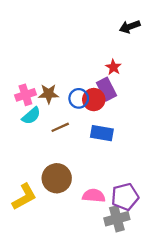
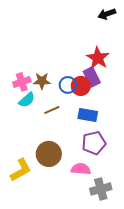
black arrow: (130, 27) -> (107, 14), moved
red star: (113, 67) -> (98, 58), size x1.6
purple pentagon: (125, 197) -> (94, 143), moved

